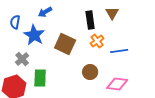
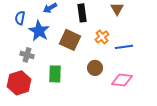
black rectangle: (90, 20) -> (82, 13), moved
gray cross: (22, 59) -> (27, 55), turned -32
green rectangle: (40, 78) -> (55, 74), moved

